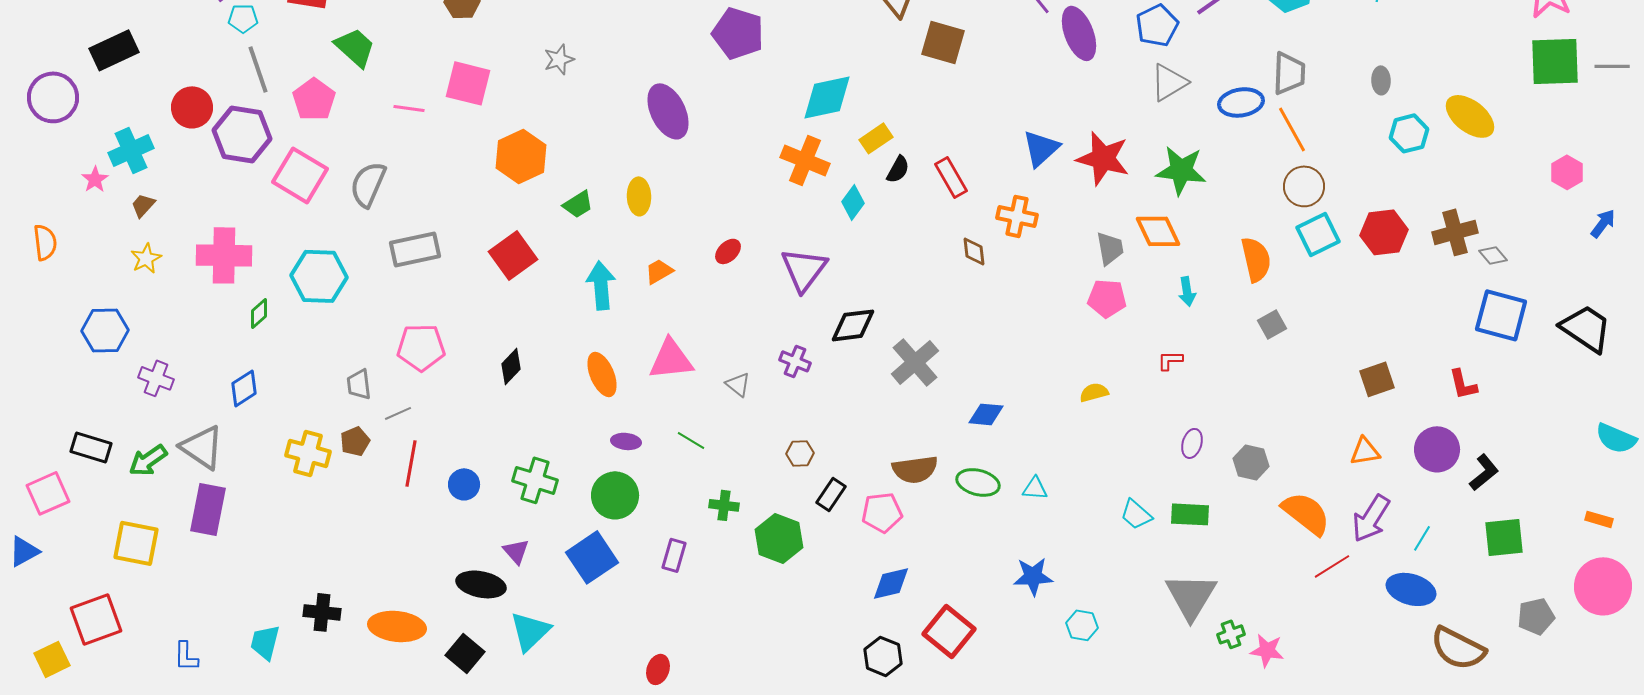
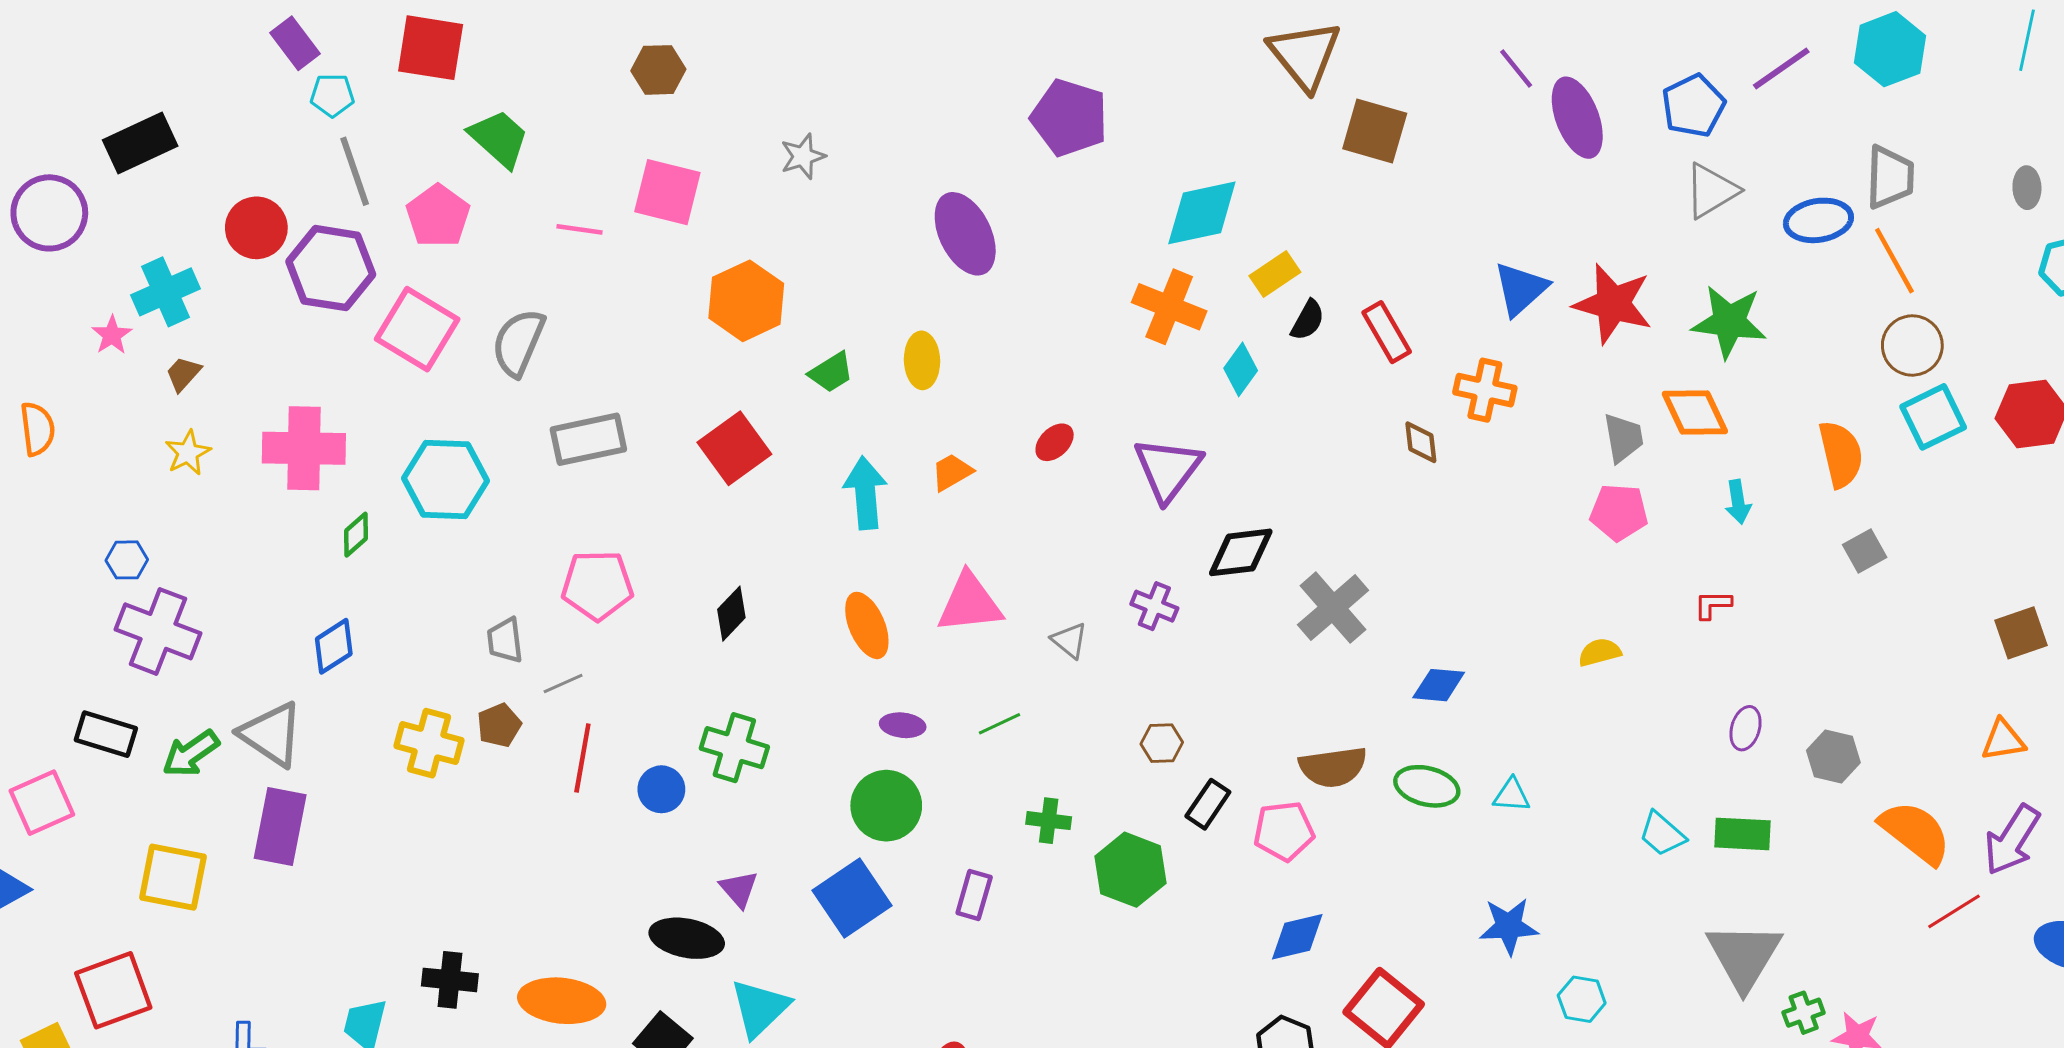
blue hexagon: (105, 330) -> (127, 560), size x0.6
purple cross: (156, 378) -> (158, 631), moved, size x1.6
green line: (691, 440) -> (999, 724), turned -56
green cross: (535, 480) -> (734, 748), moved

